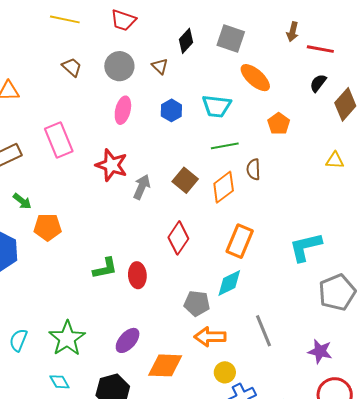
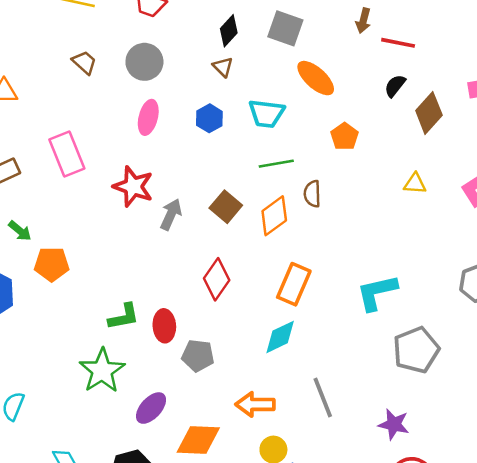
brown triangle: (160, 66) -> (223, 67), moved
gray pentagon: (197, 303) -> (198, 356), moved
green star: (67, 338) -> (102, 371), moved

